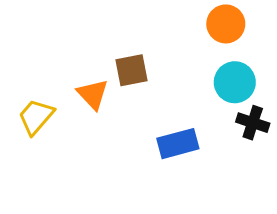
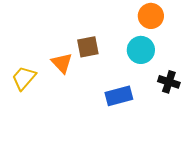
cyan circle: (235, 82) -> (141, 50), moved

